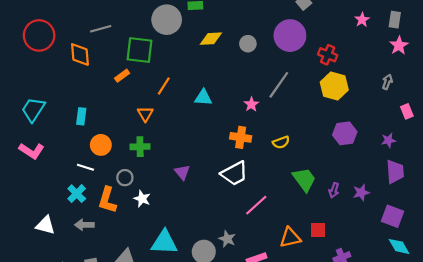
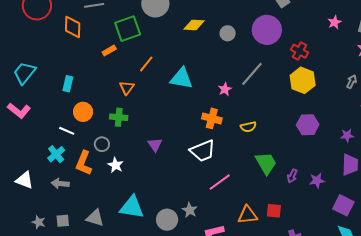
green square: (140, 50) -> (128, 29), turned -32
cyan triangle: (203, 98) -> (181, 78), size x1.4

